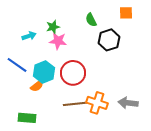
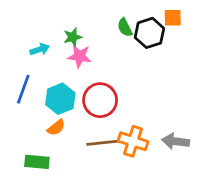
black hexagon: (109, 40) -> (149, 33), moved
blue line: (17, 65) -> (23, 89), turned 75
orange semicircle: (37, 86) -> (56, 128), moved

